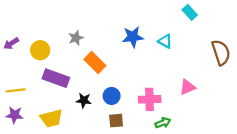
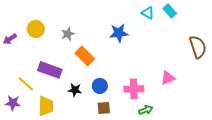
cyan triangle: (165, 41) -> (148, 13), moved
yellow circle: (40, 50) -> (36, 29), moved
yellow line: (16, 90) -> (26, 84), moved, turned 48
yellow trapezoid: (51, 118) -> (46, 106), turned -75

